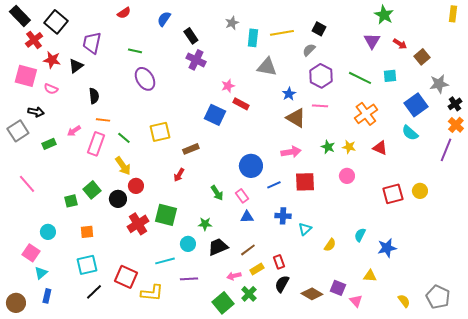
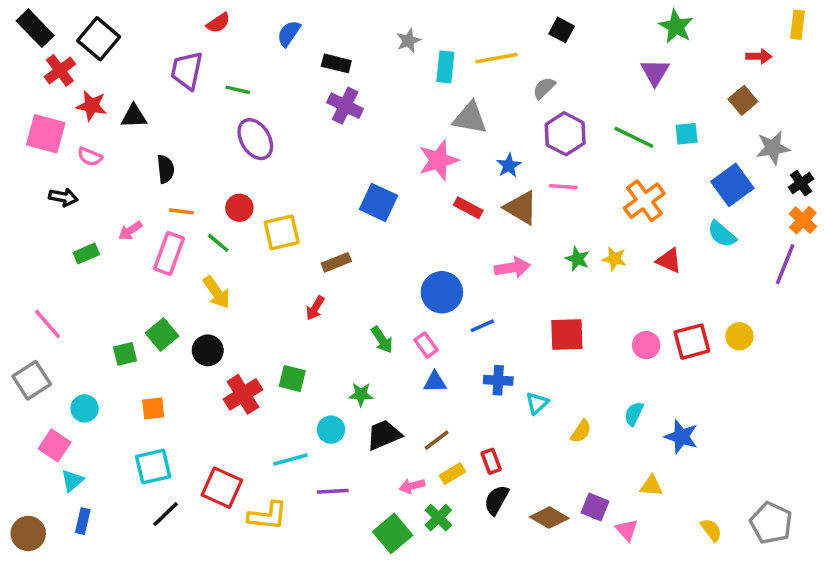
black square: (319, 29) -> (562, 30), moved
black rectangle: (191, 36) -> (336, 63), turned -42
purple trapezoid: (92, 43) -> (187, 70), moved
red arrow: (400, 44) -> (759, 56), moved, turned -32
black triangle: (76, 66) -> (134, 116), turned 35
pink star: (228, 86) -> (438, 160), moved, size x1.6
red rectangle: (241, 104) -> (468, 208), moved
gray square: (18, 131) -> (32, 380), moved
pink circle: (347, 176) -> (646, 345), moved
red square: (305, 182) -> (567, 335), moved
red circle: (136, 186) -> (239, 208), moved
green square: (166, 215) -> (292, 379), size x0.7
blue star: (387, 248) -> (681, 437), turned 30

